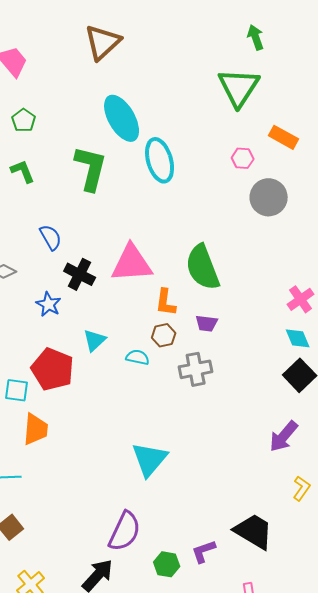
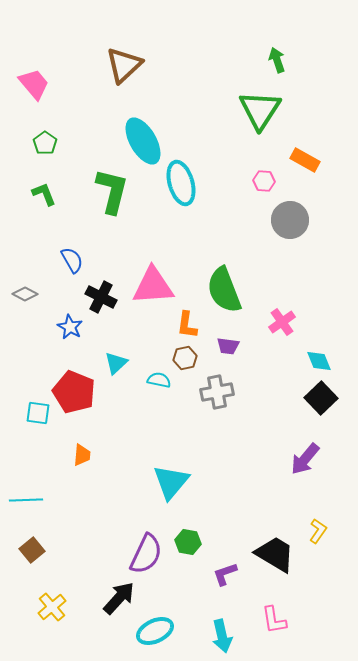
pink cross: (301, 299) -> (282, 322), moved
orange trapezoid: (36, 429) -> (82, 455), moved, size x0.7
yellow L-shape: (302, 488) -> (318, 531), moved
green hexagon: (167, 564) -> (188, 542), moved

